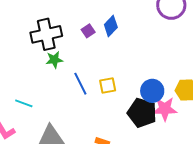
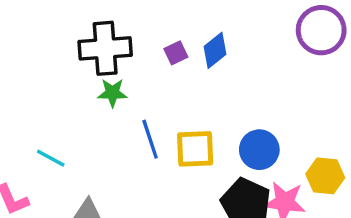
yellow square: (108, 85) -> (195, 149), size x1.4
blue circle: (152, 91) -> (259, 150), moved

